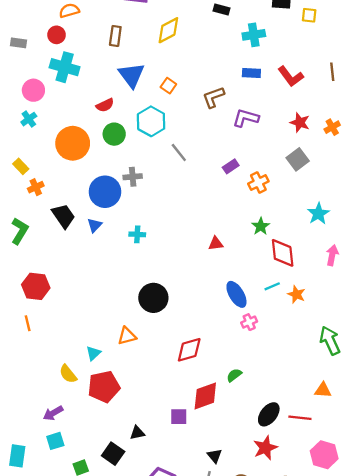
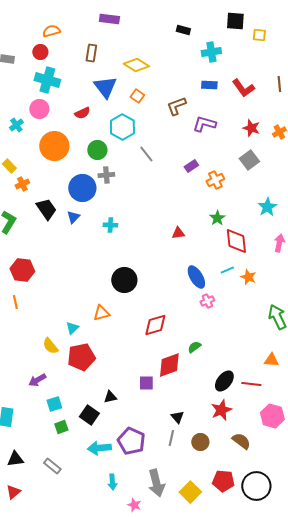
yellow diamond: (168, 30) -> (136, 65), moved, turned 60
pink circle: (33, 90) -> (39, 109), moved
green circle: (114, 134) -> (97, 150), moved
cyan square: (55, 441) -> (54, 404), moved

